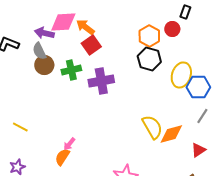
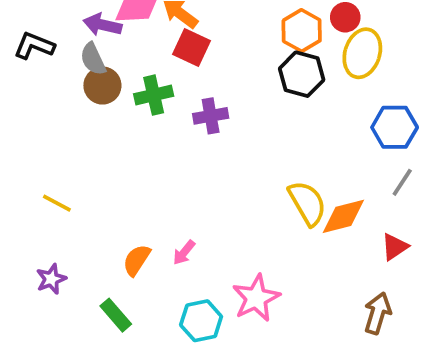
red square: (91, 45) -> (192, 48), turned -30
yellow ellipse: (181, 75) -> (362, 53), moved
purple cross: (101, 81) -> (211, 116), size x0.7
pink arrow: (69, 144) -> (184, 252), moved

